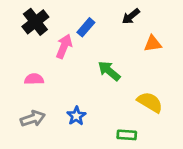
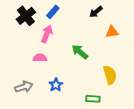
blue rectangle: (86, 27) -> (53, 12), moved
pink semicircle: (34, 79) -> (40, 58), moved
yellow semicircle: (150, 102) -> (110, 75), turned 42

